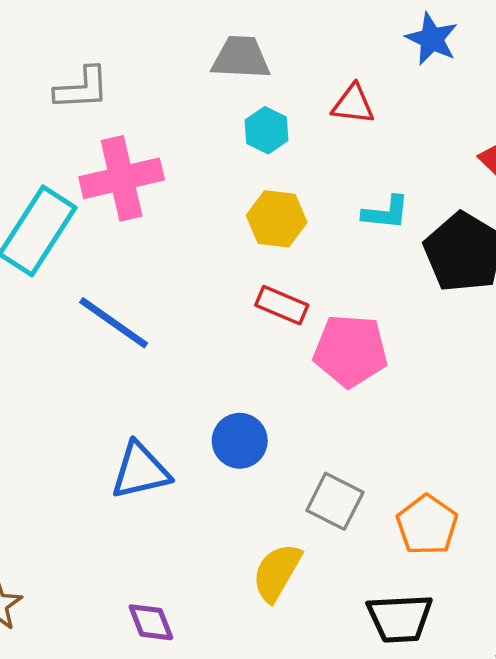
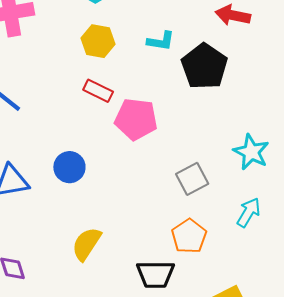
gray square: (335, 501) -> (192, 179), moved, turned 32
orange pentagon: (427, 525) -> (189, 236), moved

